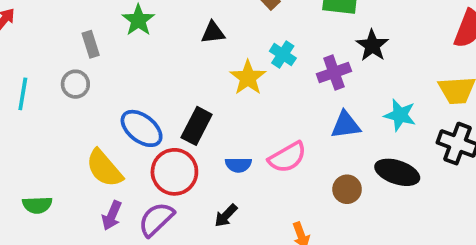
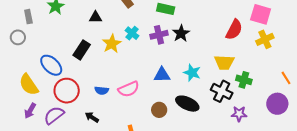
purple cross: (334, 73) -> (159, 35), moved
black rectangle: (197, 126) -> (82, 50), moved
black arrow: (226, 216) -> (92, 117), turned 72

